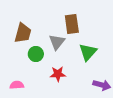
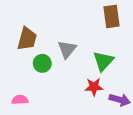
brown rectangle: (72, 24) -> (111, 16), moved
red star: (58, 74) -> (94, 87), moved

